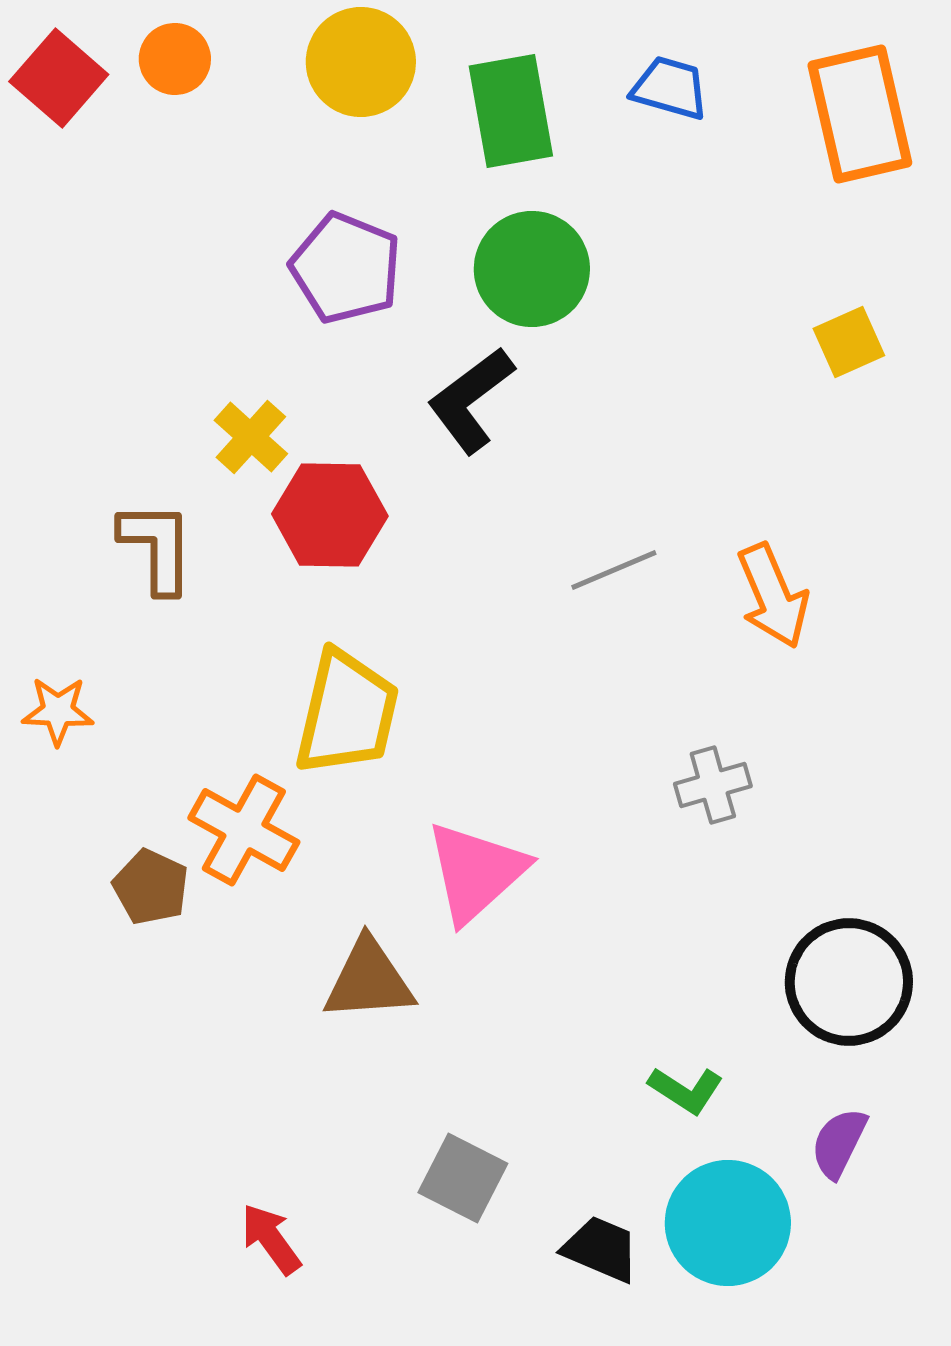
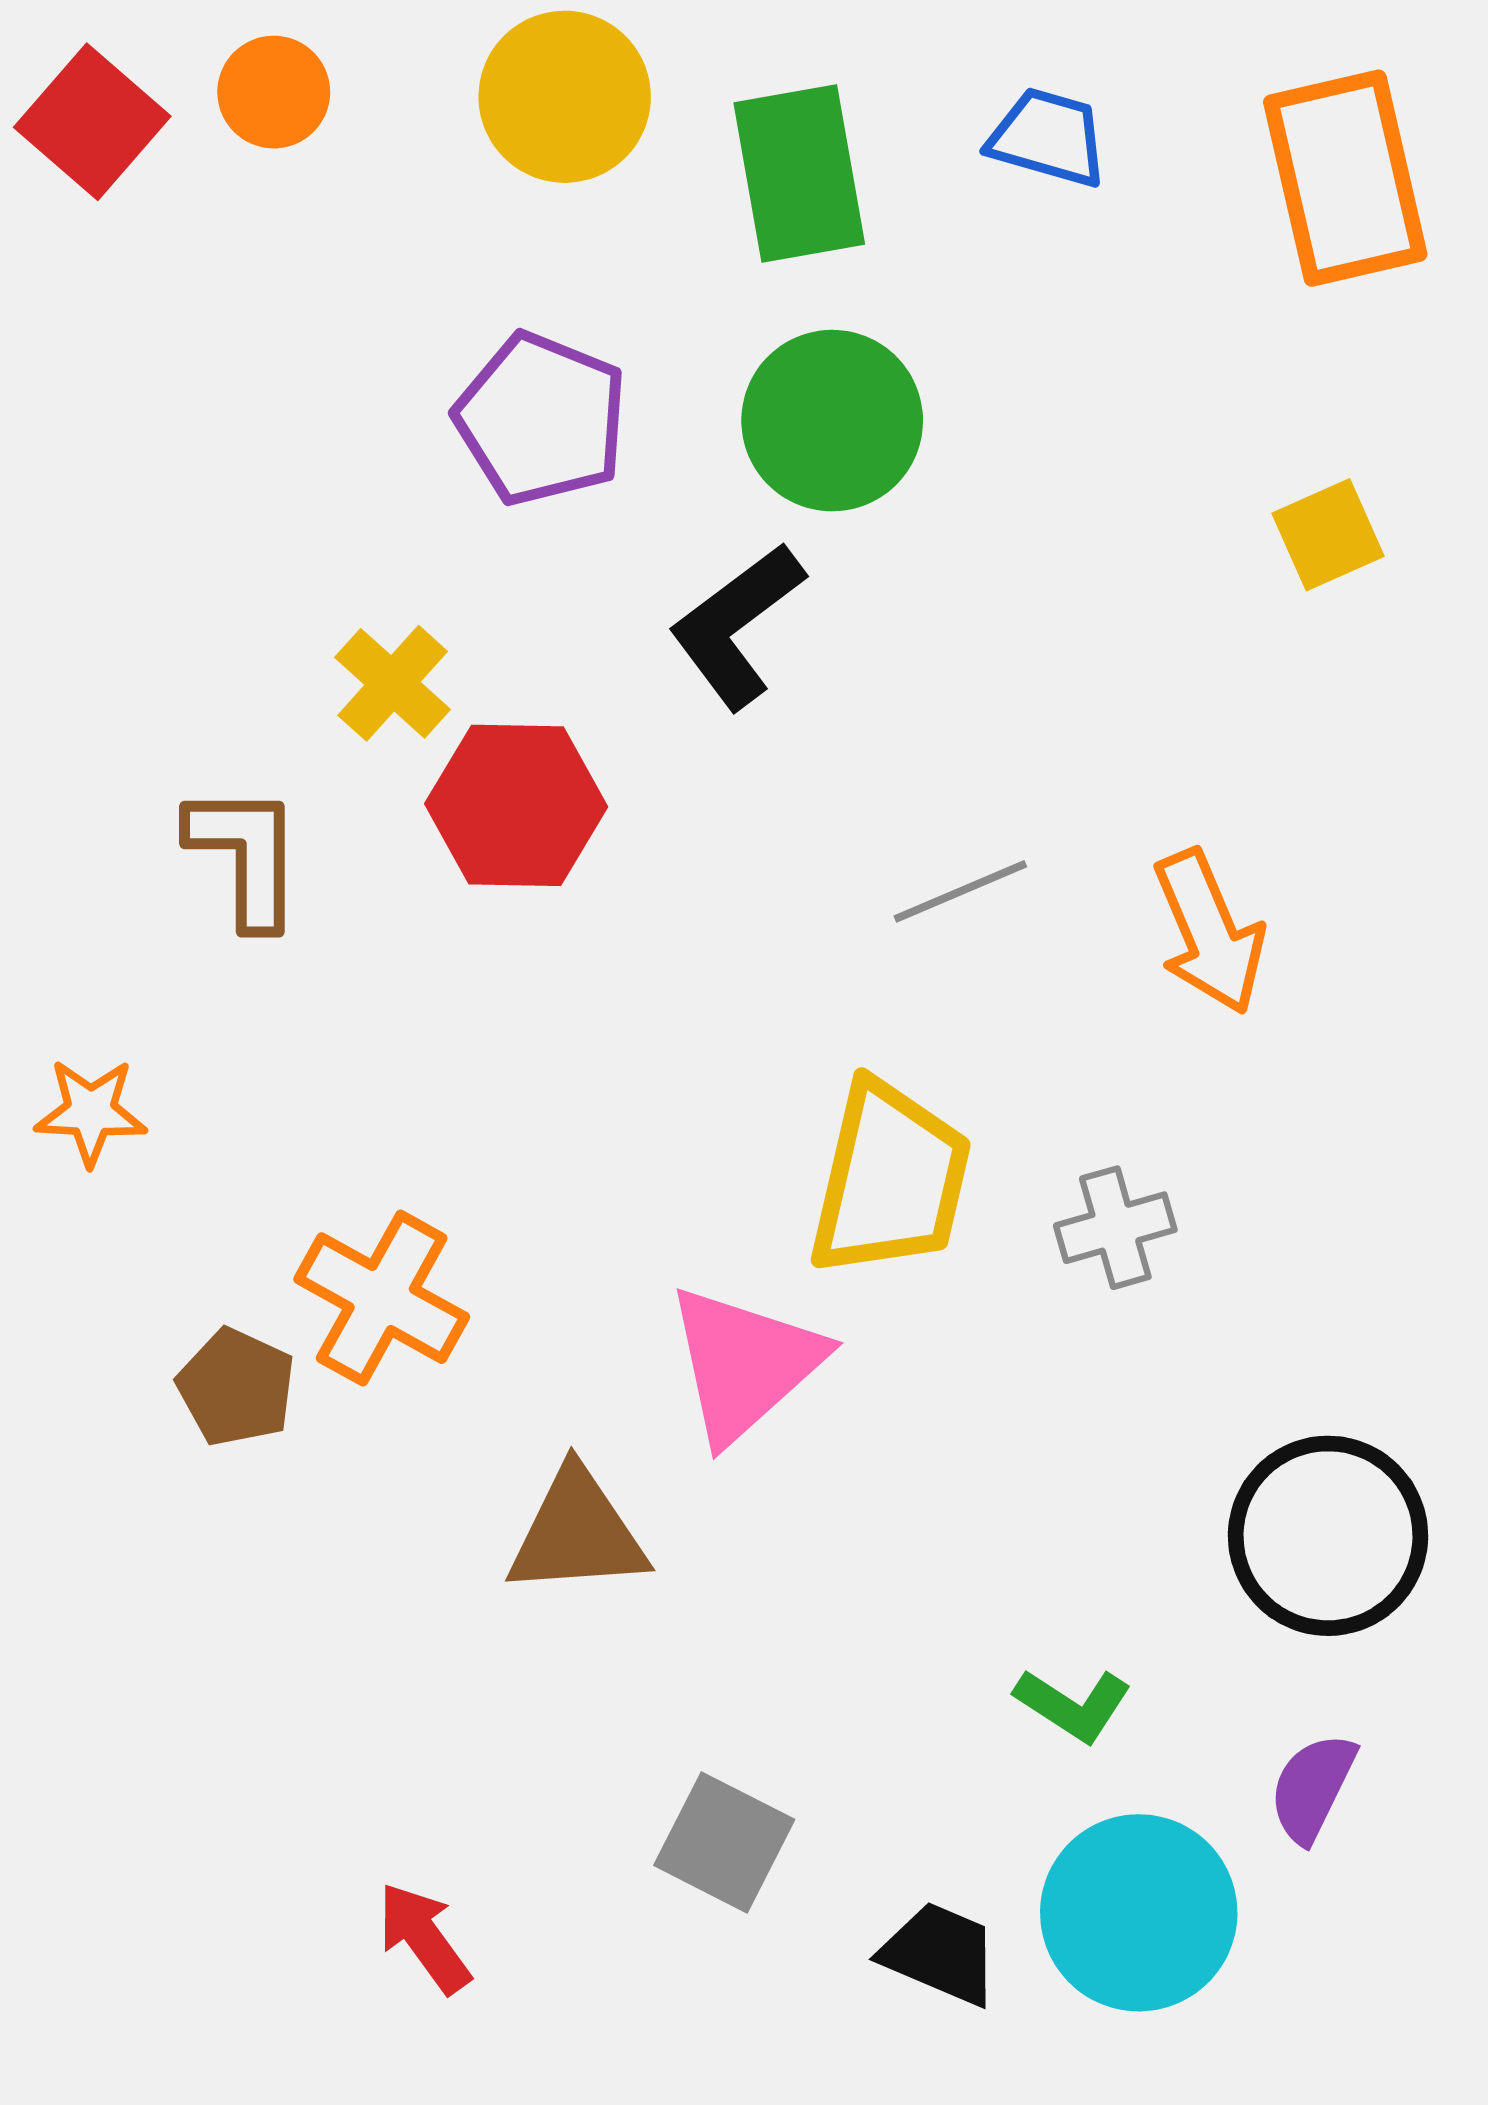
yellow trapezoid: (347, 713) -> (890, 1179), moved

